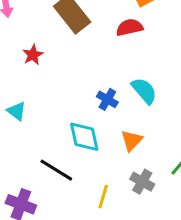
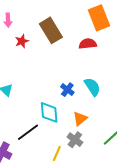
red star: (33, 55) -> (22, 41), moved
black line: (56, 170) -> (28, 132), turned -75
gray cross: (142, 182) -> (75, 140), moved

